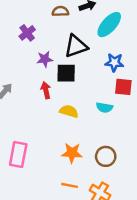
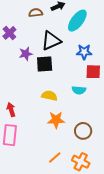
red arrow: (46, 90) -> (11, 110), moved
orange star: (72, 153) -> (56, 120), moved
orange line: (70, 185) -> (55, 158), turned -48

